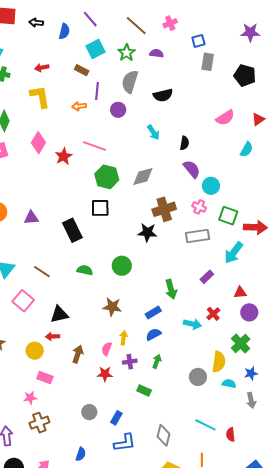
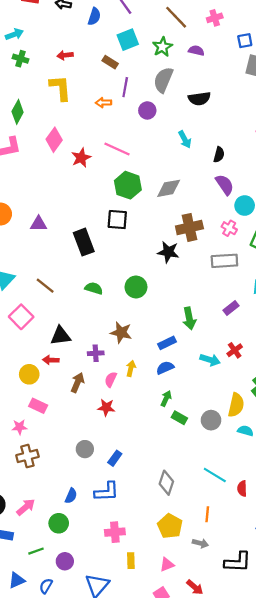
purple cross: (130, 362) -> (96, 353), moved
green rectangle: (144, 391) -> (179, 418), moved
blue L-shape: (125, 443) -> (107, 492), moved

